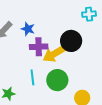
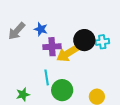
cyan cross: (89, 14) -> (102, 42), moved
green circle: (57, 80) -> (62, 90), moved

